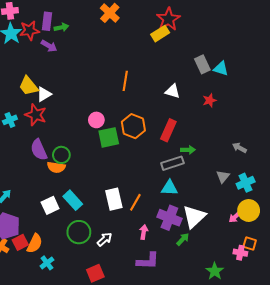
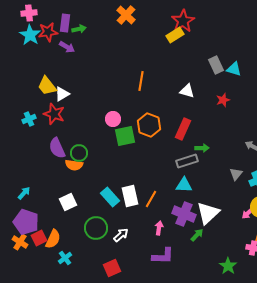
cyan rectangle: (73, 200) -> (110, 197), moved

